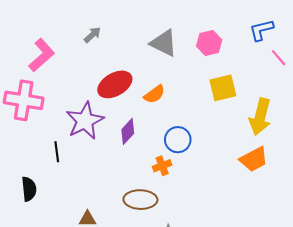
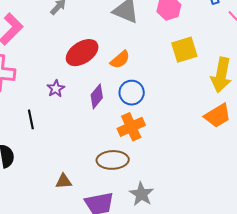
purple star: (85, 121) -> (56, 89), size x0.5
blue circle: (178, 140) -> (132, 93), moved
orange cross: (162, 166) -> (131, 127), size x1.5

